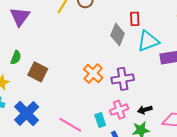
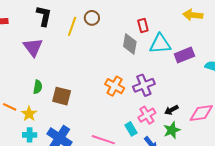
cyan triangle: (148, 41) -> (160, 44), turned 30

